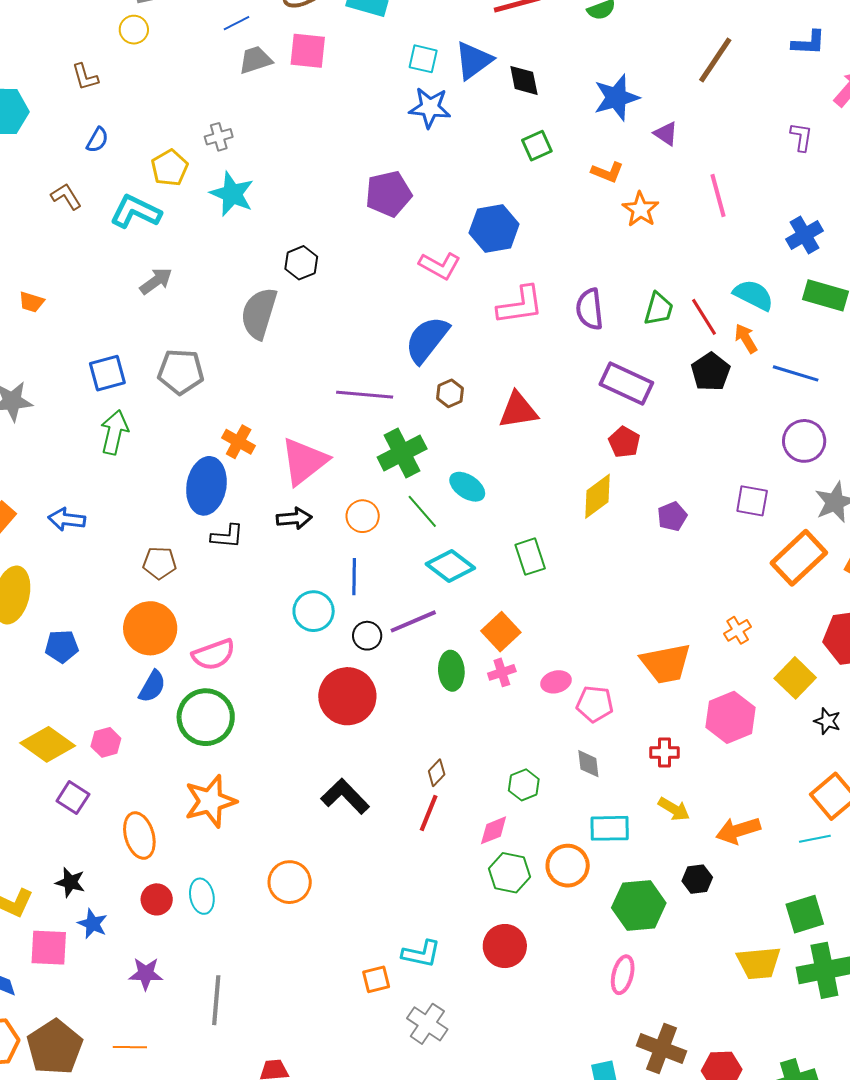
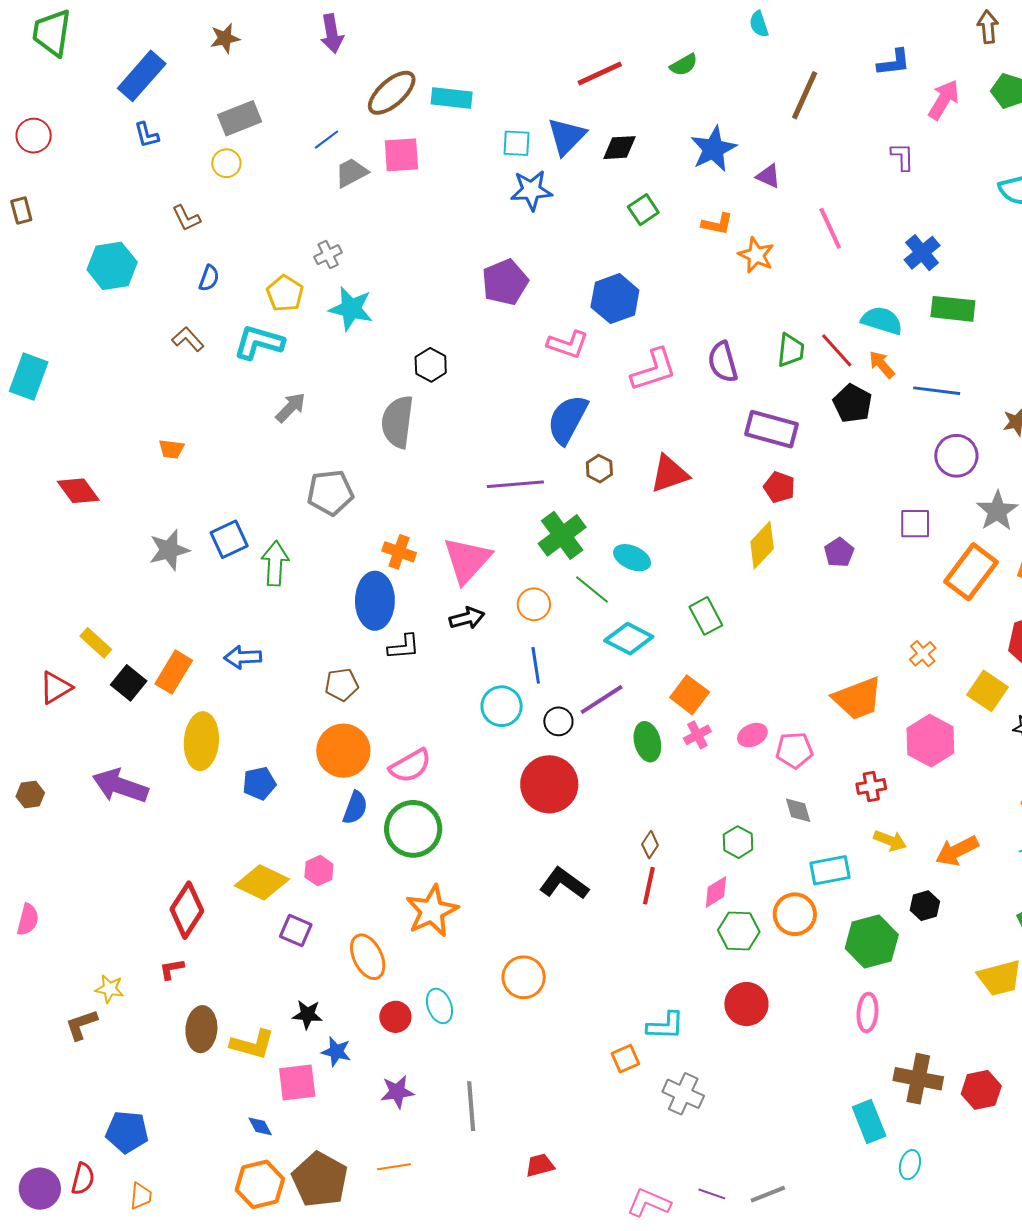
black diamond: (524, 80) -> (619, 148), turned -72
blue square: (107, 373) -> (229, 539), moved

